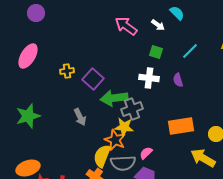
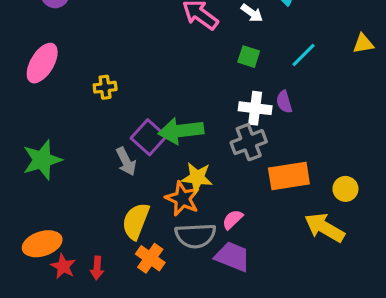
white cross: (149, 78) -> (255, 108), moved
purple square: (93, 79) -> (149, 137), moved
gray cross: (132, 109) -> (249, 142), moved
yellow semicircle: (102, 156) -> (136, 221), moved

